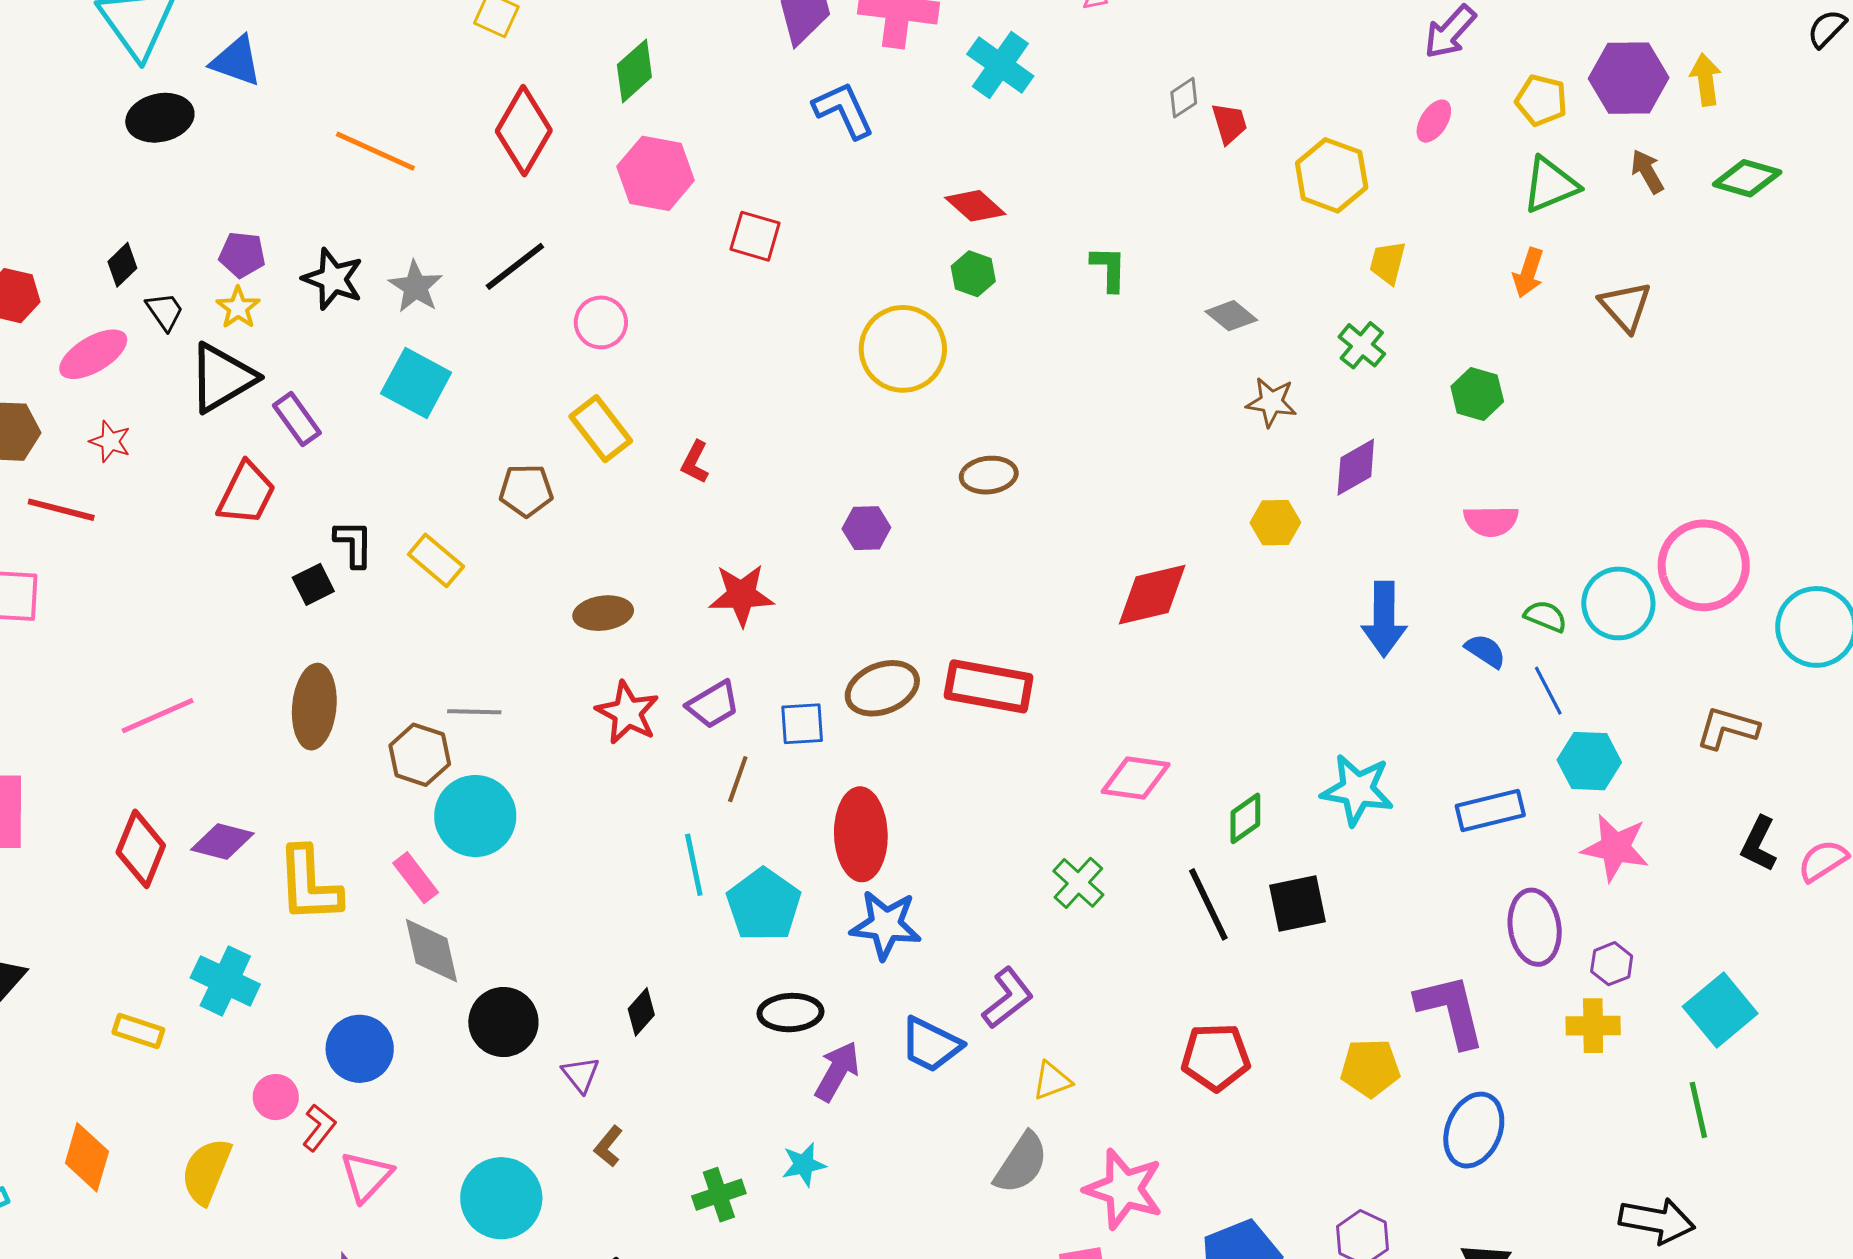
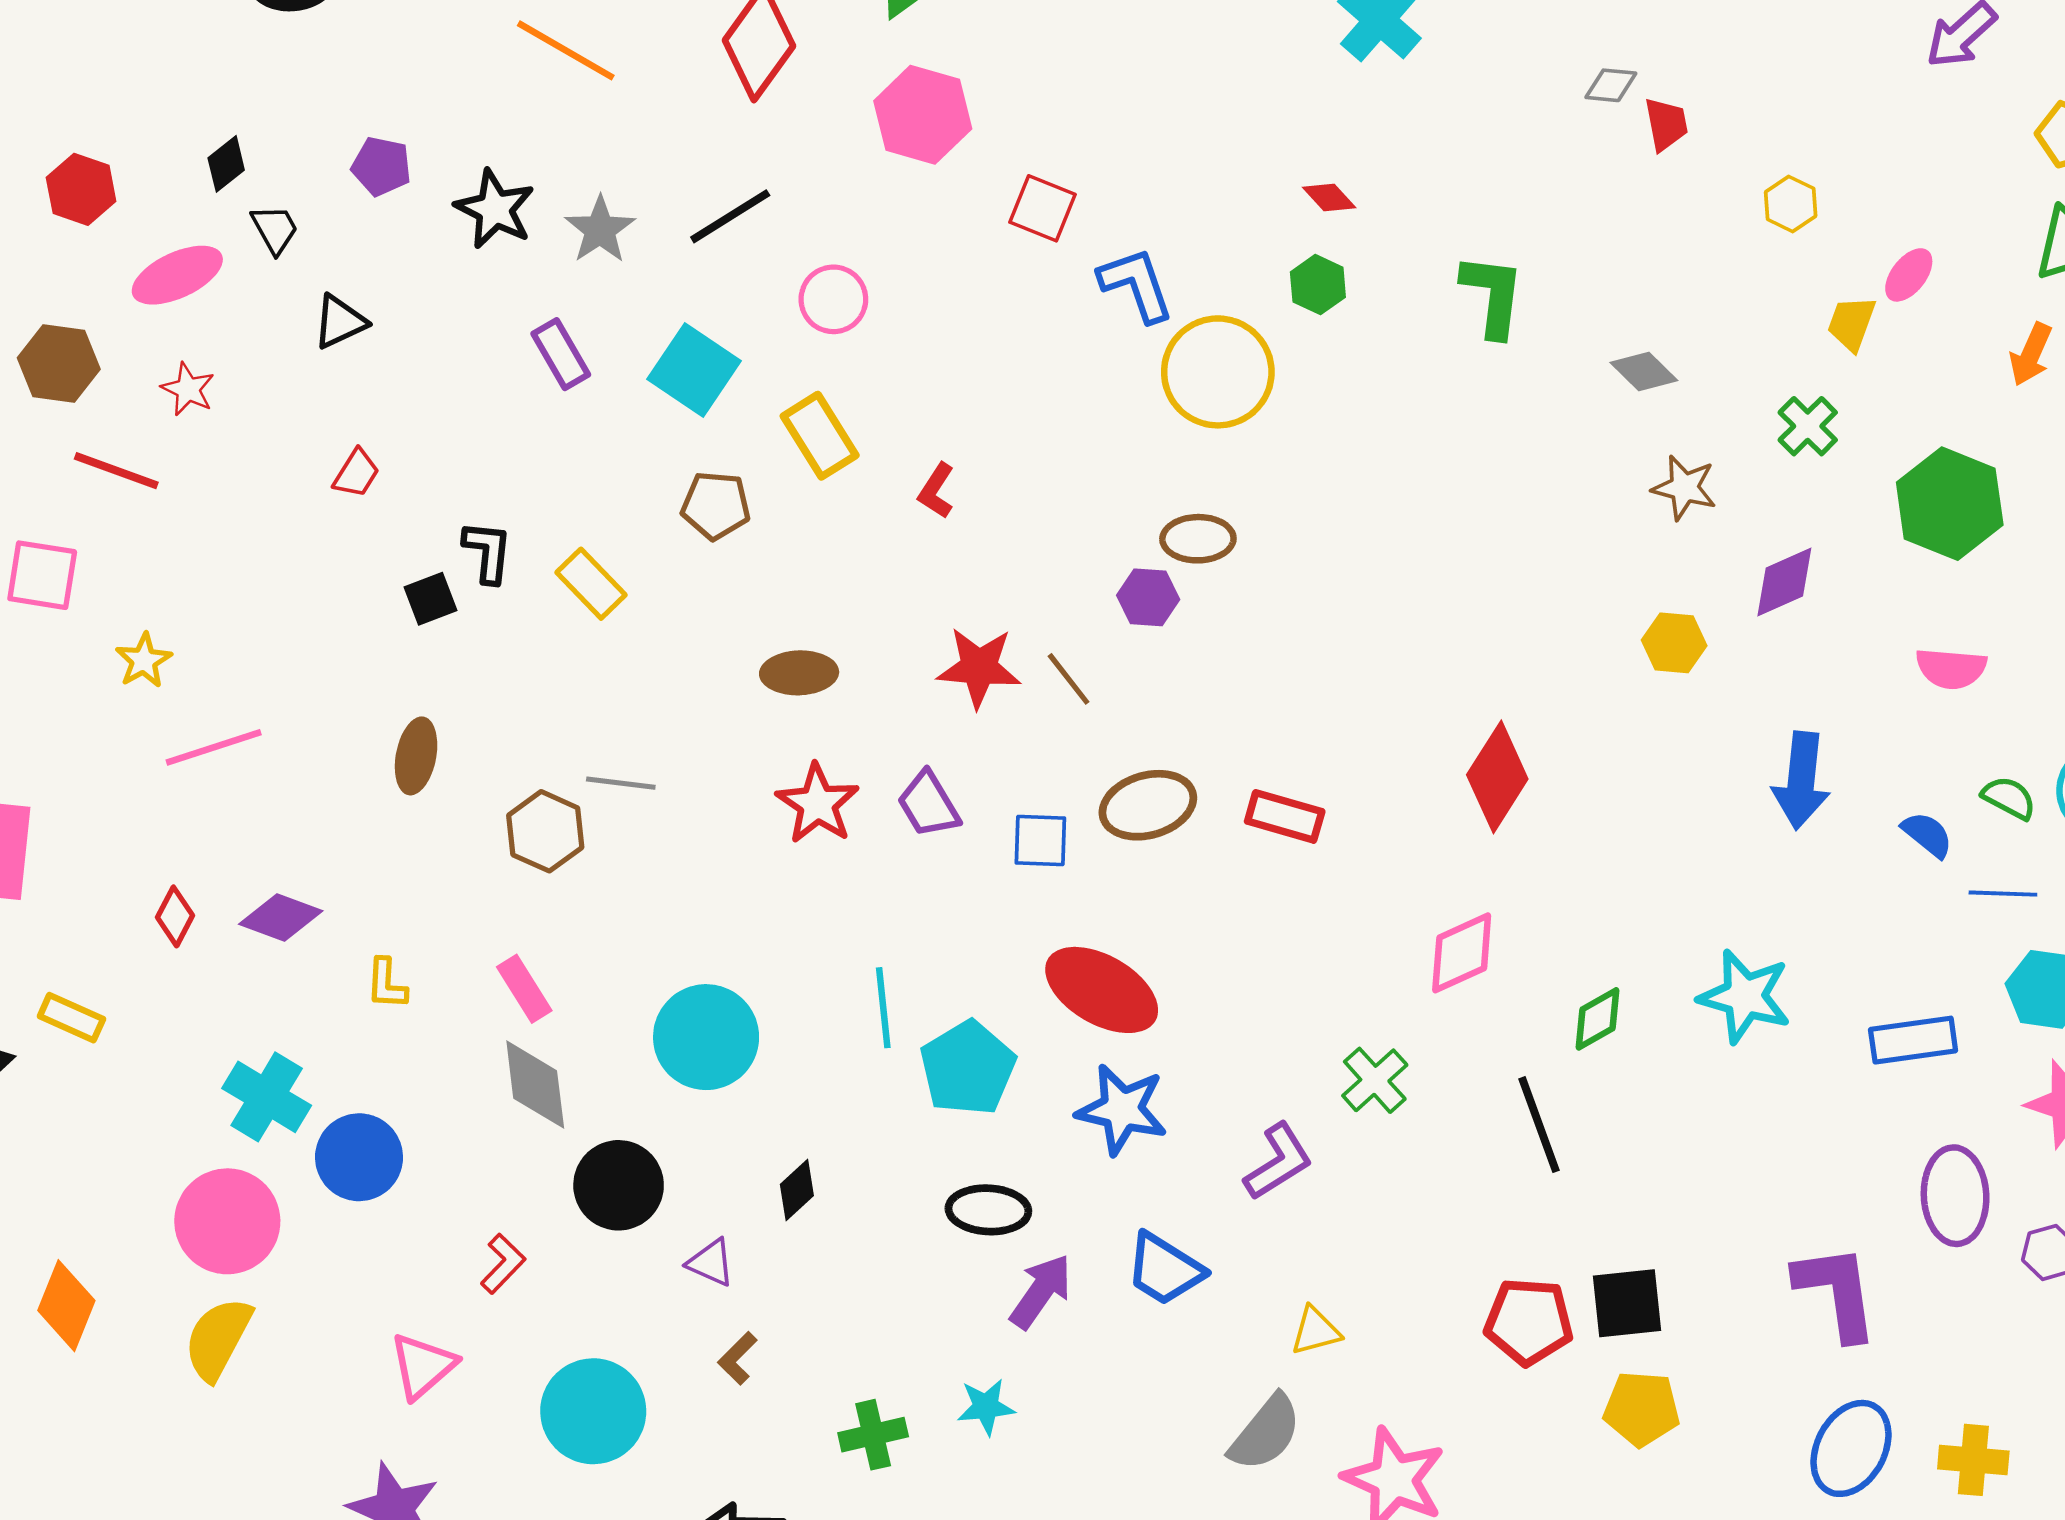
gray diamond: (1184, 98) -> (1611, 85), turned 33
blue L-shape: (844, 110) -> (1136, 285), moved
pink ellipse: (1434, 121) -> (1909, 275), moved
yellow hexagon: (1332, 175) -> (1791, 204), size x0.6
red diamond: (975, 206) -> (1329, 198), size x0.7
green L-shape: (1109, 269) -> (1493, 295), size x1.4
yellow star: (238, 308) -> (144, 661), moved
black triangle: (222, 378) -> (340, 322), size x0.6
cyan square: (416, 383) -> (694, 370), moved
green hexagon: (1477, 394) -> (1950, 504), size x1.6
purple rectangle: (297, 419) -> (561, 354), moved
brown ellipse: (989, 475) -> (1198, 539), moved
red trapezoid: (246, 493) -> (356, 473), size x0.6
red diamond: (1152, 595) -> (1497, 777), moved, turned -50
red rectangle: (989, 686) -> (1285, 816), size x0.7
blue line: (1548, 691) -> (2003, 894), turned -66
purple trapezoid: (713, 705) -> (928, 804), turned 84
brown ellipse: (314, 707) -> (416, 756), size x0.7
pink diamond: (1136, 778) -> (1462, 953), turned -38
brown line: (738, 779) -> (1069, 679), moved, turned -63
cyan circle: (475, 816) -> (706, 1037), moved
red ellipse: (861, 834) -> (1102, 990), turned -64
red diamond: (141, 849) -> (175, 916), size x0.6
yellow L-shape: (309, 885) -> (386, 984), size x0.5
black square: (1298, 904) -> (1627, 1303), moved
purple L-shape: (1008, 998) -> (1278, 1162), moved
yellow cross: (1593, 1026) -> (1973, 1460), moved
yellow rectangle: (138, 1031) -> (71, 1018), moved
blue circle: (360, 1049) -> (359, 1157), moved
yellow pentagon: (1370, 1068) -> (1642, 1409), moved
purple triangle: (581, 1075) -> (711, 1263), turned -33
pink circle: (276, 1097) -> (227, 1221), moved, size x1.8
red L-shape: (319, 1128) -> (503, 1264), moved

